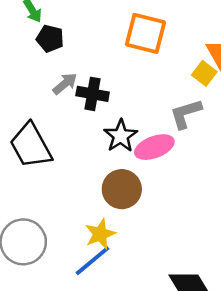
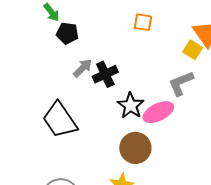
orange square: (145, 33) -> (143, 22), size x0.6
black cross: (93, 94) -> (105, 74), turned -30

